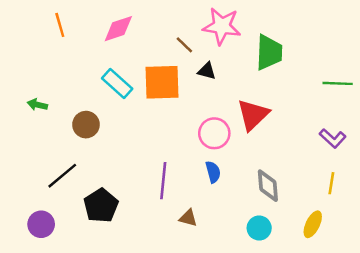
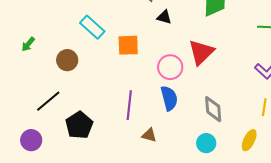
orange square: (162, 82) -> (128, 45), moved, size x0.7
green arrow: (37, 105) -> (28, 44), turned -63
blue semicircle: (213, 172) -> (169, 98), size x1.4

